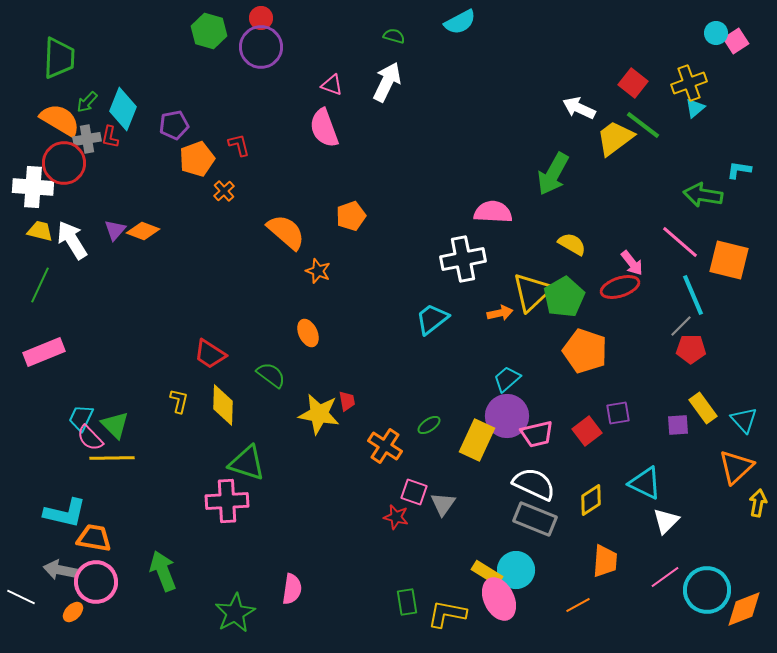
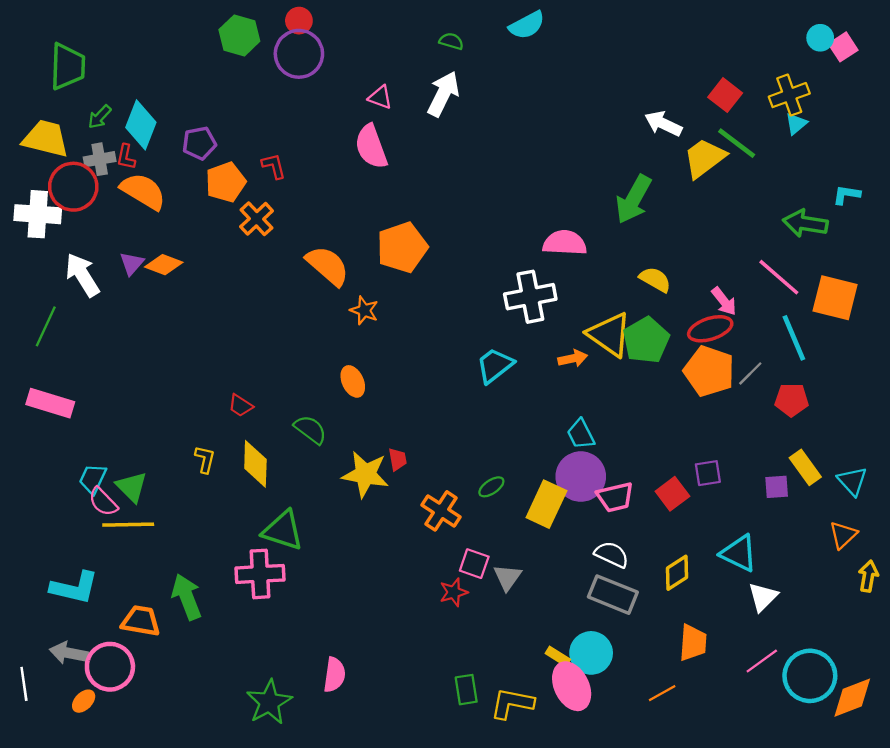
orange semicircle: (60, 120) -> (143, 191), moved
orange cross: (224, 191) -> (257, 219), size x1.4
orange pentagon: (351, 216) -> (402, 247), size x1.5
yellow trapezoid: (40, 231) -> (46, 139), moved, size x1.6
yellow triangle: (532, 292) -> (609, 334), turned -42
gray line: (681, 326) -> (750, 373), moved
orange pentagon: (585, 351) -> (709, 371), moved
pink rectangle: (44, 352) -> (50, 403), turned 39
red trapezoid: (210, 354) -> (241, 406), size x0.7
cyan trapezoid: (507, 379) -> (581, 434), turned -76
orange triangle: (736, 467) -> (843, 535), size x0.7
white semicircle: (534, 484) -> (612, 554), size x0.7
red star: (396, 517) -> (454, 592), turned -30
orange trapezoid: (94, 538) -> (141, 621), moved
green arrow: (163, 571) -> (187, 597), moved
yellow rectangle: (487, 573) -> (558, 656), size x0.7
white line: (21, 597) -> (24, 684), turned 56

